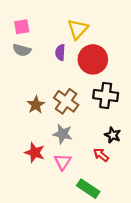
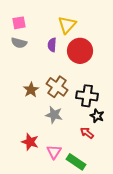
black cross: (106, 95) -> (87, 96), moved
red star: (35, 153) -> (30, 142), moved
pink triangle: (63, 162) -> (54, 152), moved

